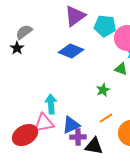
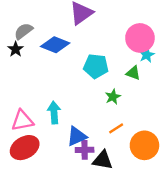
cyan pentagon: (105, 26) -> (96, 66), moved
blue diamond: (71, 51) -> (55, 45), moved
pink triangle: (44, 123) -> (22, 120), moved

